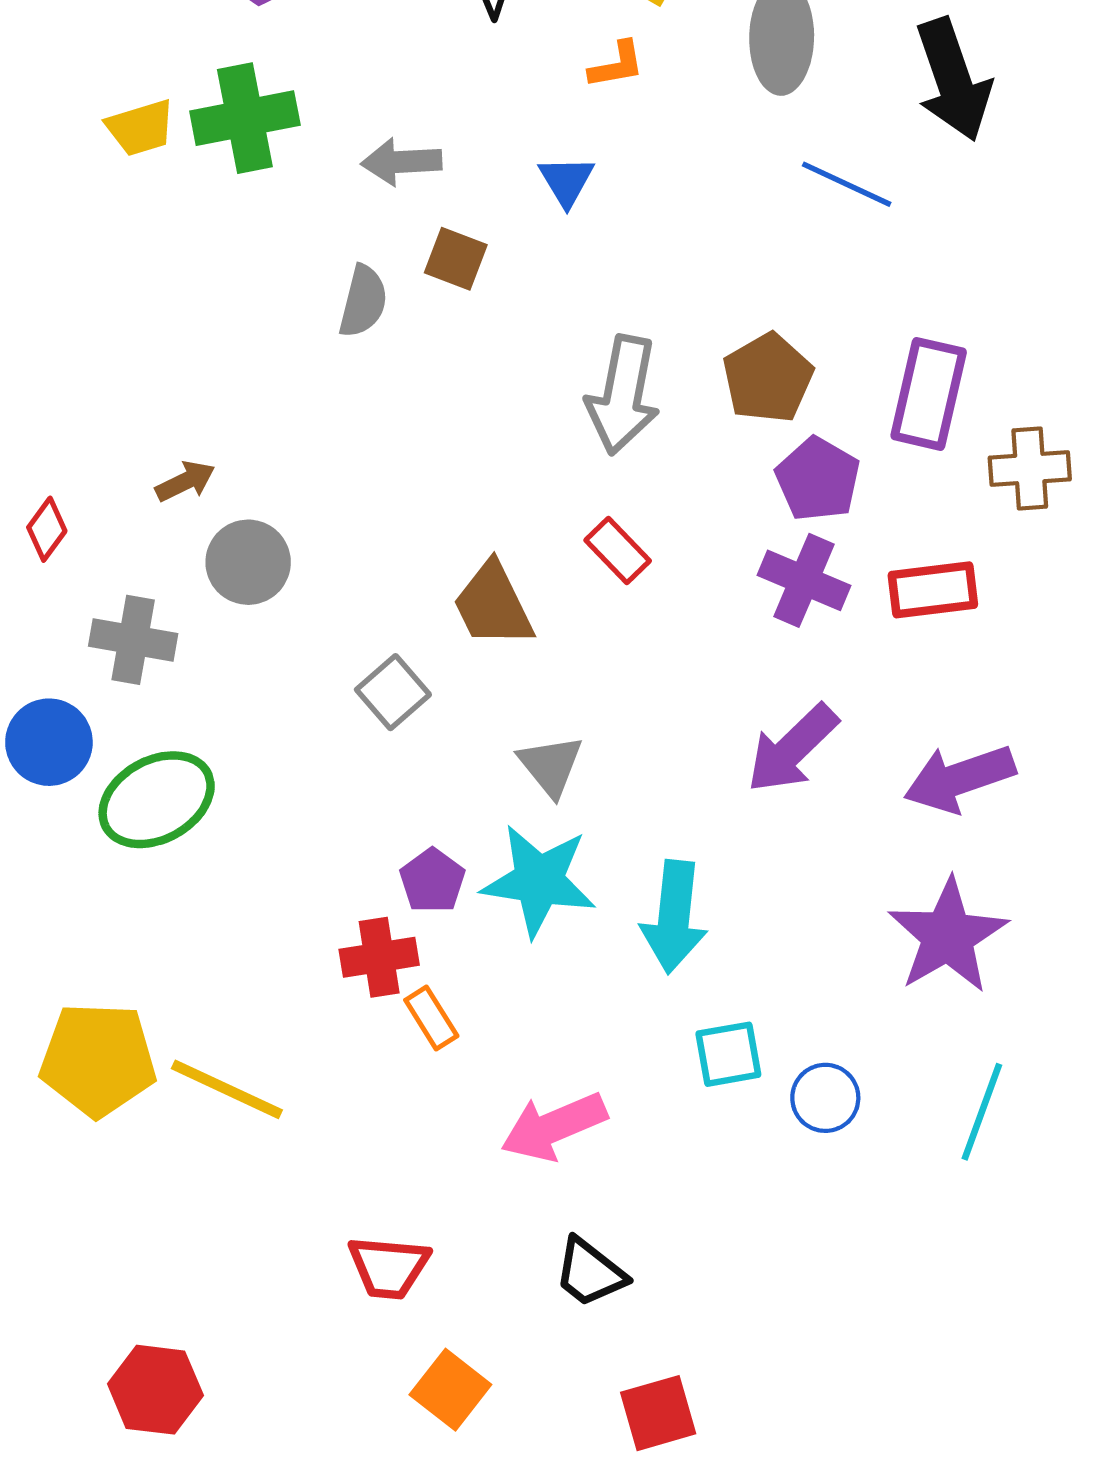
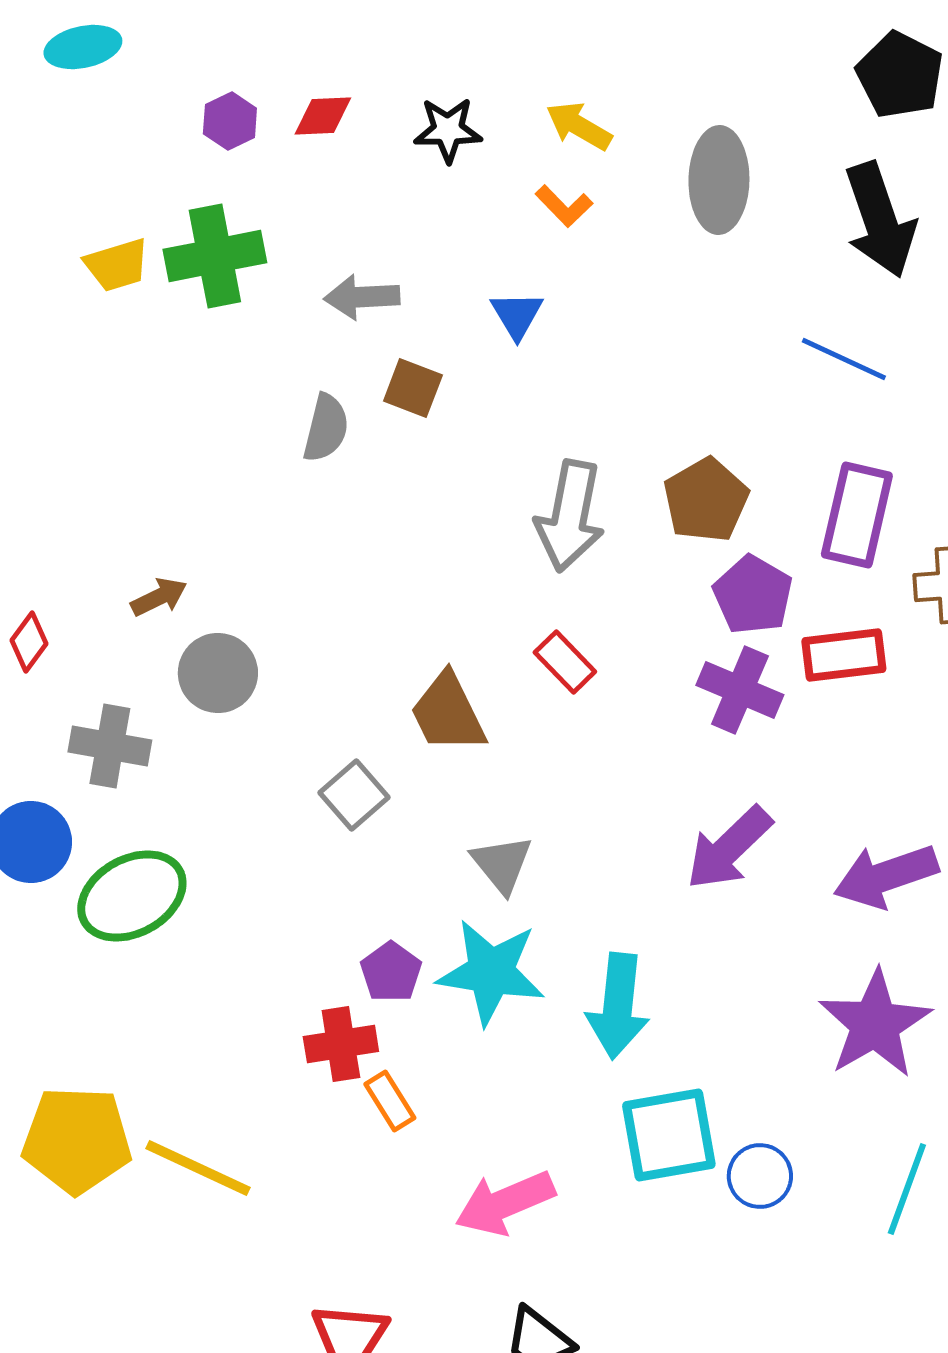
orange L-shape: (617, 65) -> (564, 206), turned 56
blue line: (847, 184) -> (844, 359), moved
red rectangle: (933, 590) -> (844, 655), moved
cyan square: (728, 1054) -> (669, 1135), size x1.5

